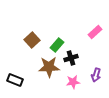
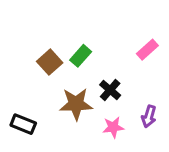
green rectangle: (57, 45) -> (81, 56), moved
black cross: (71, 58) -> (110, 90), turned -32

